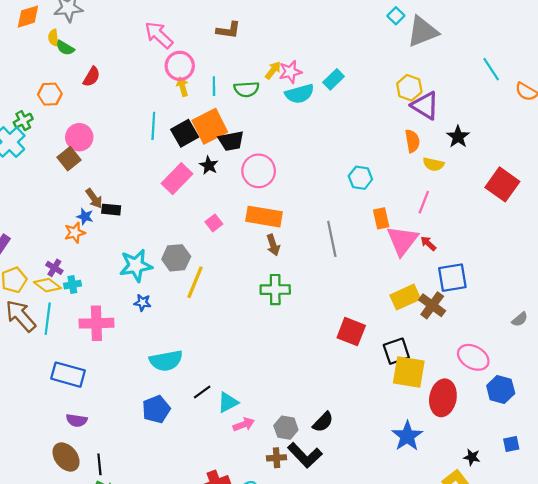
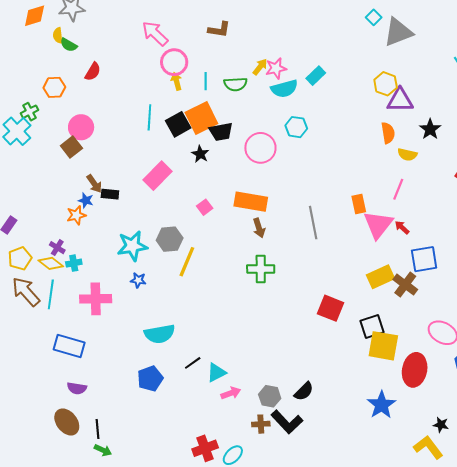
purple triangle: (425, 105) -> (400, 100), turned -32
pink circle: (259, 171) -> (260, 148), moved
cyan hexagon: (360, 178) -> (296, 127), moved
pink rectangle: (177, 179) -> (158, 176), moved

